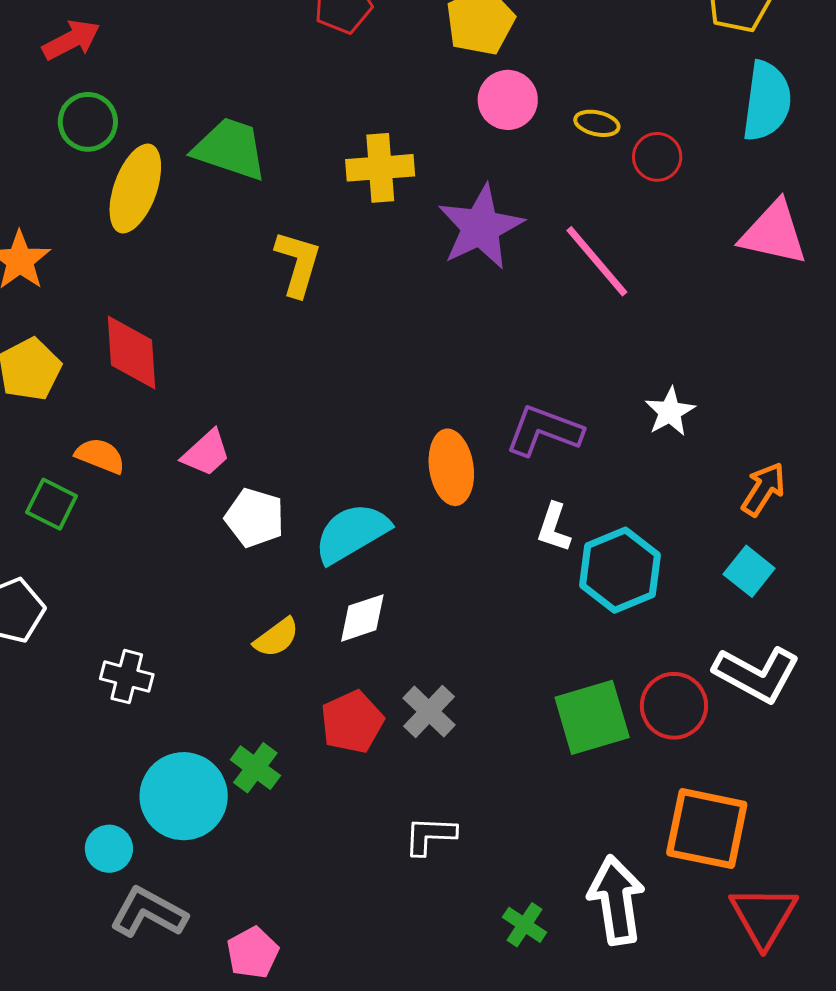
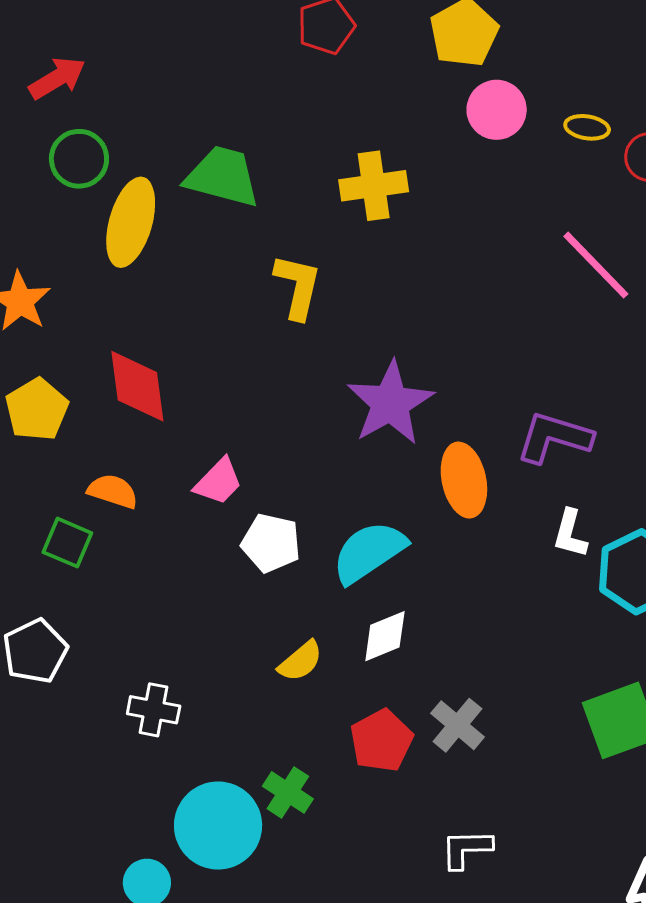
purple star: (481, 227) -> (390, 403), moved

